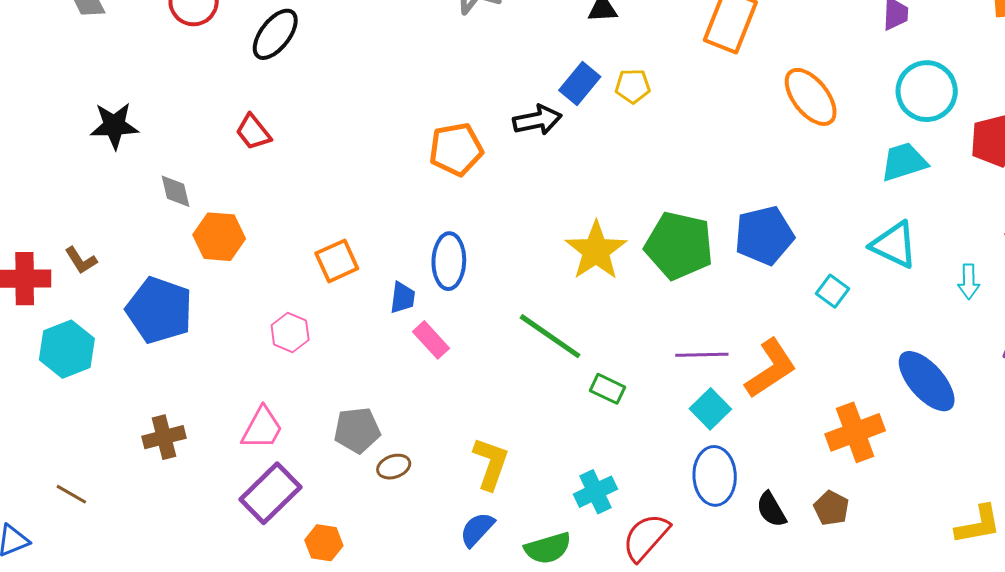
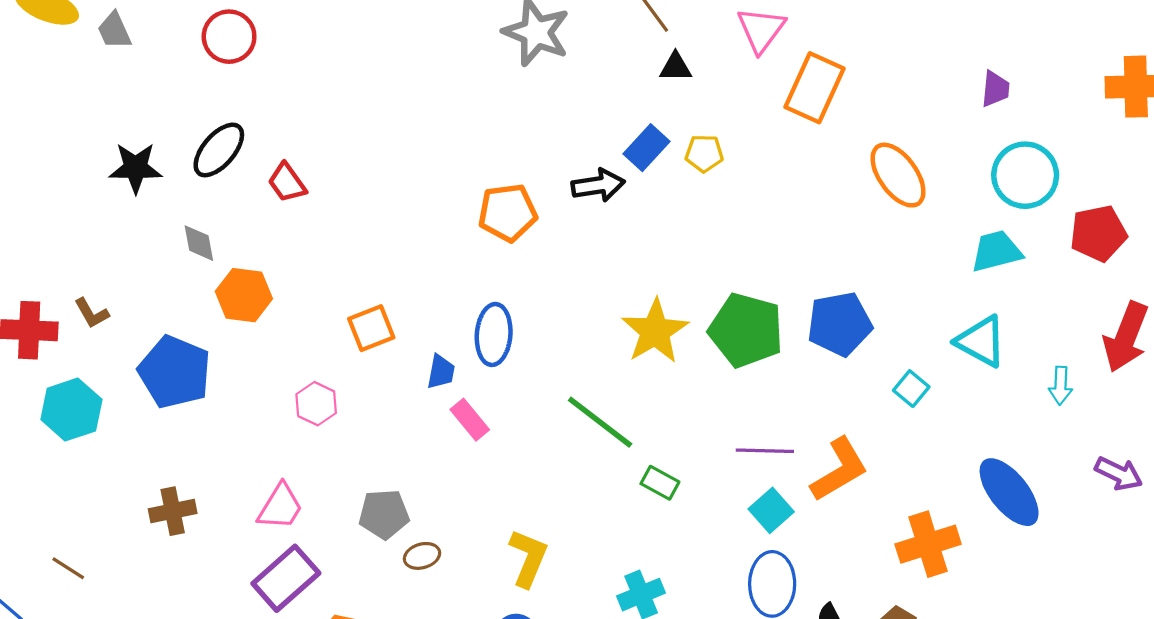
black ellipse: (275, 34) -> (219, 150), moved

